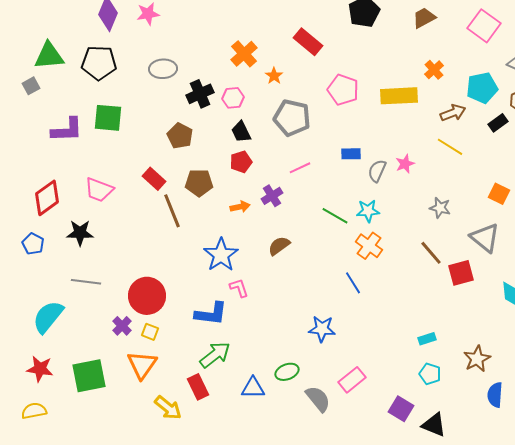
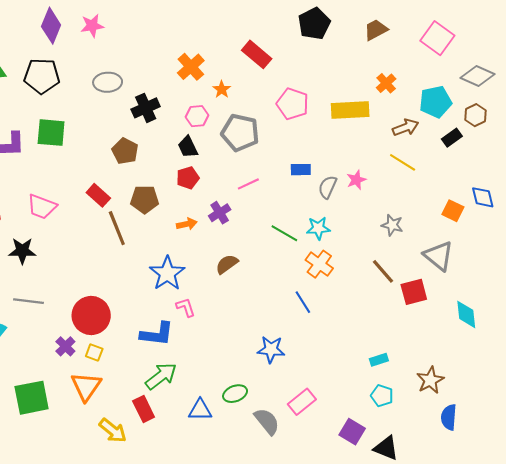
pink hexagon: (233, 98) -> (197, 116), moved

